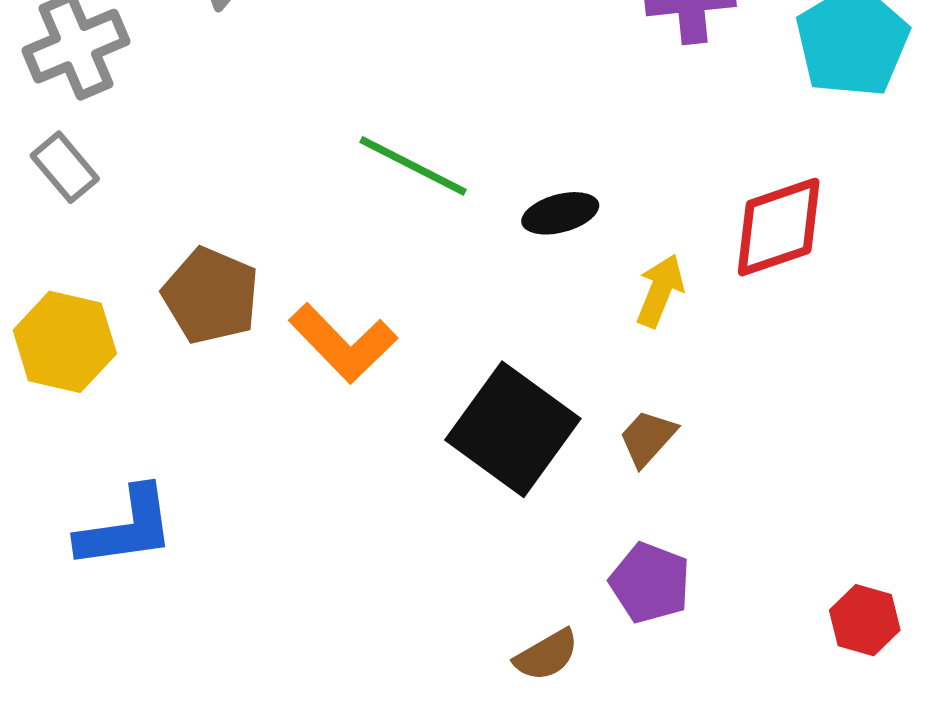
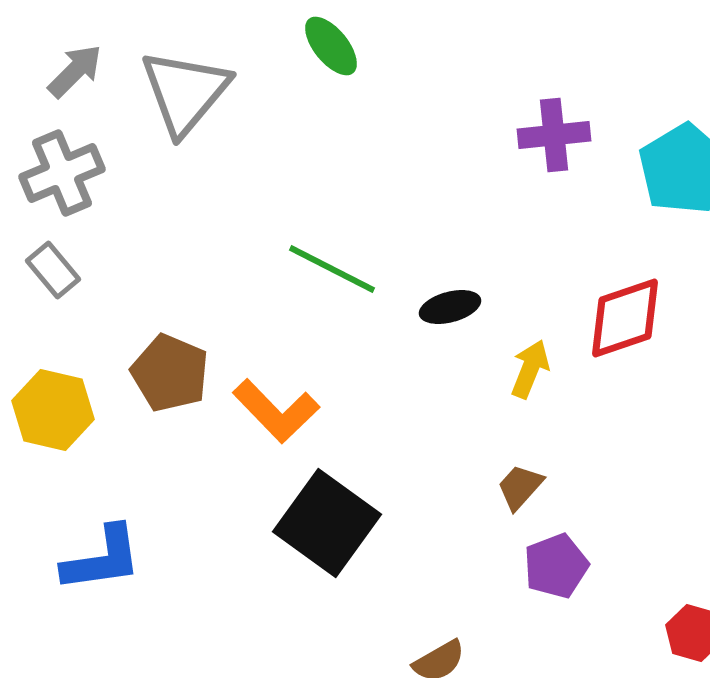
black square: (513, 429) -> (327, 523), moved
purple pentagon: (650, 583) -> (556, 566), moved, turned 30

